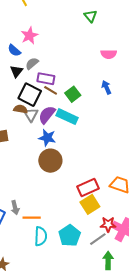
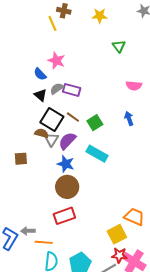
pink star: (29, 36) -> (56, 61), turned -30
black triangle: (16, 71) -> (41, 95), turned -32
purple rectangle: (46, 79) -> (72, 90), moved
cyan rectangle: (67, 117) -> (97, 154), moved
red rectangle: (88, 187) -> (64, 216), moved
yellow square: (90, 204) -> (117, 234), moved
gray arrow: (15, 208) -> (28, 231), turned 96

